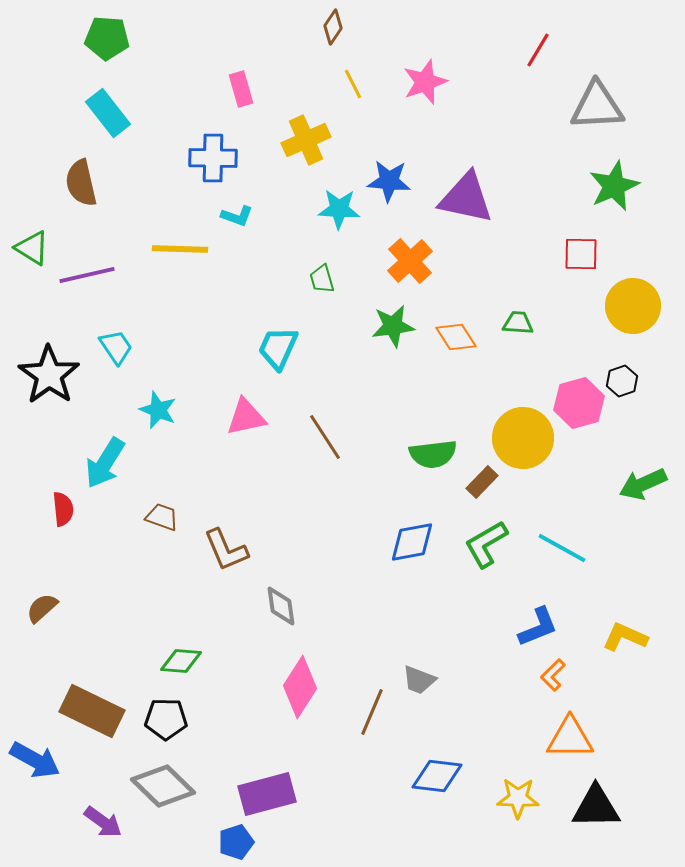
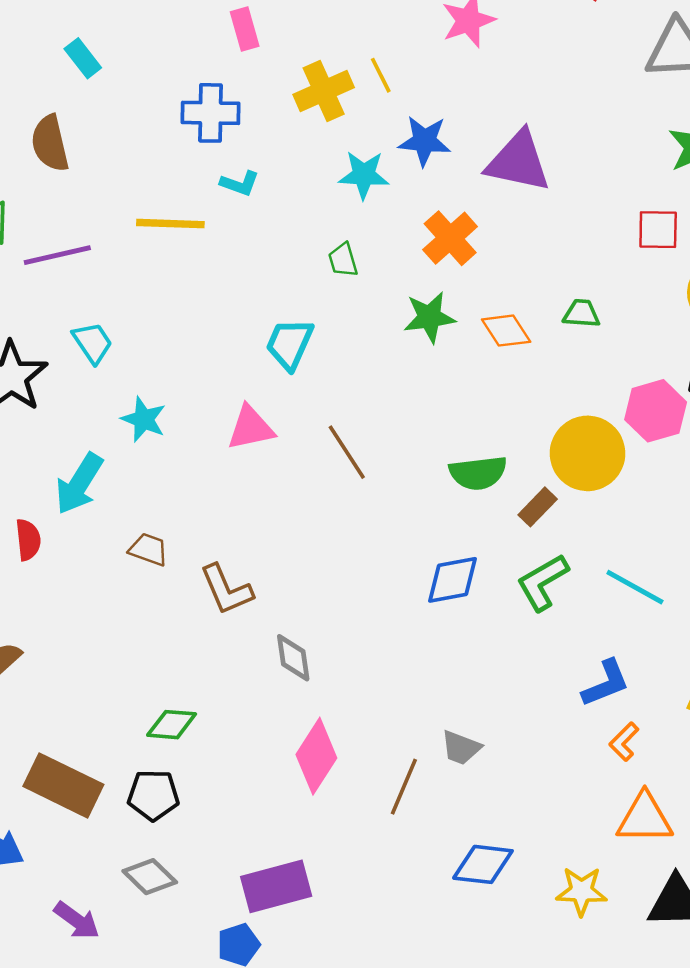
yellow line: (353, 84) -> (381, 75), moved
cyan rectangle: (108, 113) -> (83, 58), size x0.7
gray diamond: (163, 786) -> (150, 877), size x0.7

